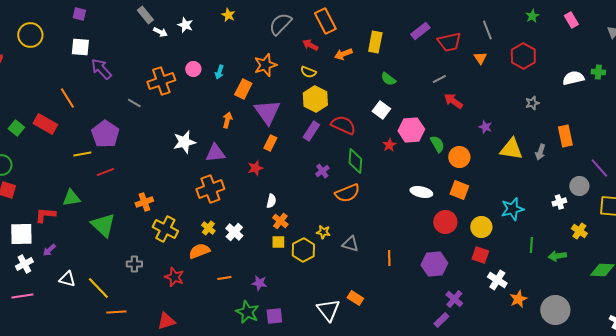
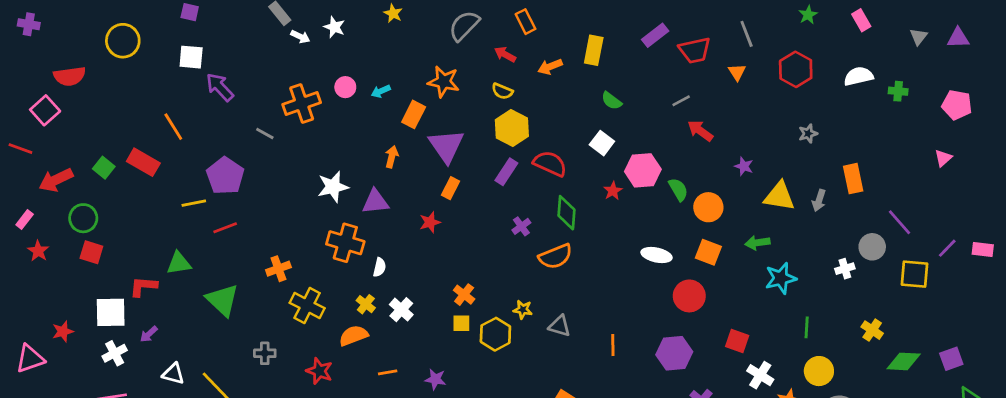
orange rectangle: (325, 21) -> (525, 22), size x0.7
orange star: (265, 65) -> (444, 82), turned 30
cyan arrow: (219, 72) -> (381, 91), turned 48
white semicircle: (573, 78) -> (859, 76), moved
orange cross: (210, 189) -> (345, 243), moved, turned 36
white semicircle: (271, 201) -> (379, 267), moved
yellow circle: (481, 227) -> (819, 371), moved
yellow cross: (579, 231) -> (872, 330), moved
green arrow: (557, 256) -> (758, 243), moved

